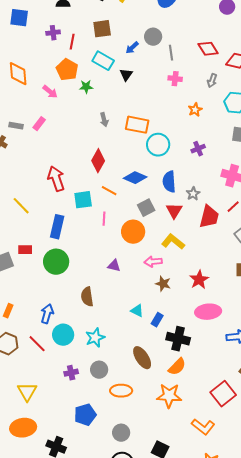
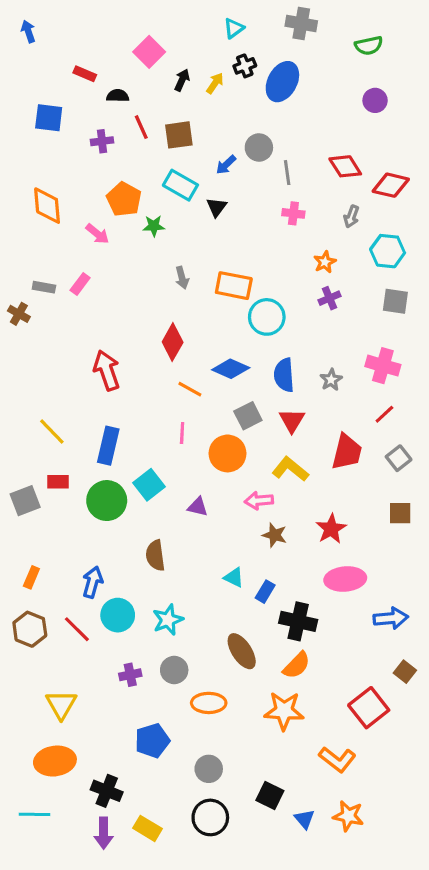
red line: (72, 42) -> (141, 127), moved, turned -35
purple cross: (198, 149) -> (330, 298), moved
gray star: (193, 194) -> (331, 380), moved
cyan square: (83, 200) -> (149, 485), moved, turned -30
yellow line: (21, 206) -> (52, 432), moved
red trapezoid: (209, 217) -> (347, 452), moved

